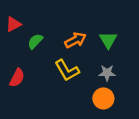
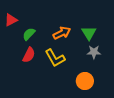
gray star: (107, 73) -> (94, 52), moved
red semicircle: (17, 78) -> (29, 55), moved

